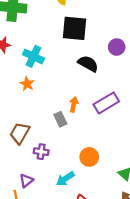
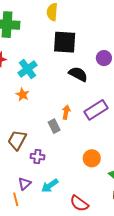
cyan cross: (33, 56) -> (28, 69), turned 30
orange circle: (89, 157) -> (92, 158), moved
cyan arrow: (65, 179) -> (50, 186), moved

